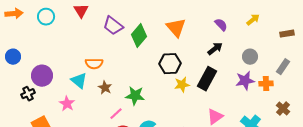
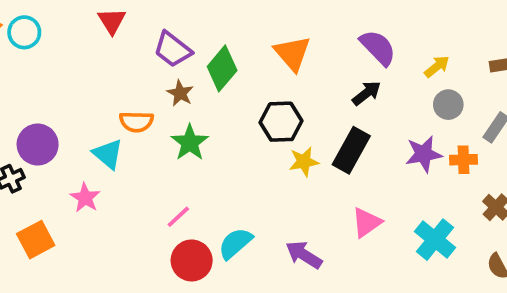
cyan circle: (46, 17) -> (24, 32), moved
yellow arrow: (253, 20) -> (437, 67), moved
purple semicircle: (221, 25) -> (378, 48), size x1.5
gray circle: (250, 57) -> (448, 105), moved
brown star: (105, 88) -> (180, 93), moved
green star: (135, 96) -> (190, 143), moved, turned 30

